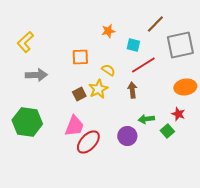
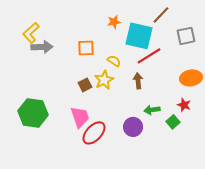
cyan square: (133, 45) -> (139, 36), size x2.0
gray square: (180, 45) -> (186, 36), size x0.7
gray arrow: (36, 75) -> (42, 47), moved
pink trapezoid: (74, 126) -> (80, 117), turned -40

